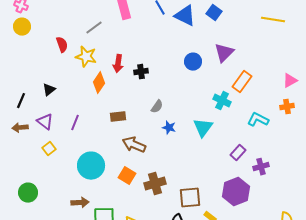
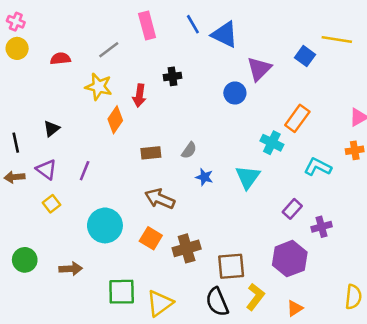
blue square: (214, 13) -> (305, 56), moved
red semicircle: (62, 45) -> (60, 59), moved, turned -77
purple triangle: (224, 53) -> (259, 69), moved
black cross: (141, 72) -> (172, 76), moved
black line: (21, 101) -> (16, 143), turned -35
brown rectangle: (118, 117) -> (151, 153), moved
brown arrow: (80, 203) -> (71, 269), moved

